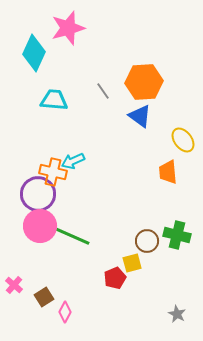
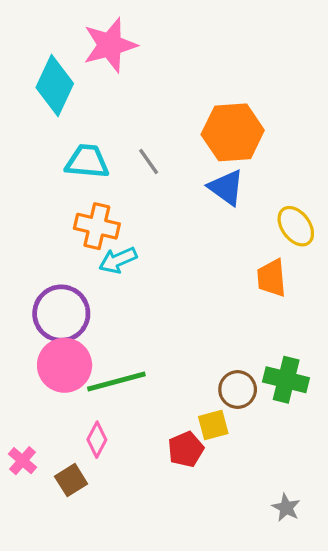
gray line: (103, 91) -> (149, 161), moved
orange cross: (53, 172) -> (97, 226), moved
green line: (72, 236) -> (116, 381), turned -39
pink diamond: (65, 312) -> (97, 440), moved

